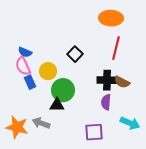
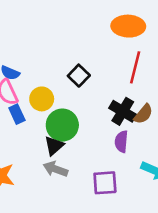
black cross: (107, 80) -> (123, 111), turned 30
brown semicircle: (122, 82) -> (143, 114), turned -77
black triangle: (57, 105) -> (54, 146), turned -42
gray arrow: (41, 123) -> (55, 169), moved

